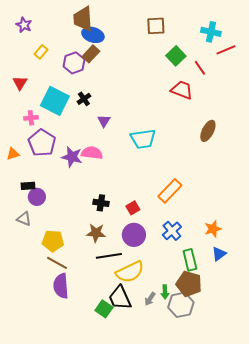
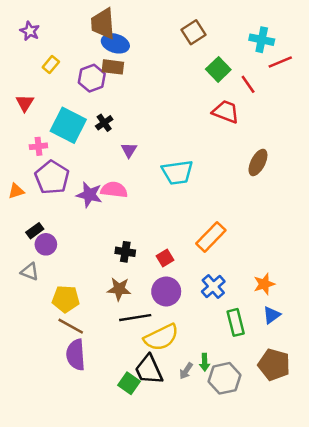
brown square: (156, 26) -> (193, 32), turned -30
brown rectangle: (91, 54) -> (113, 67), turned 54
black rectangle: (28, 186) -> (35, 231), turned -32
brown pentagon: (189, 284) -> (274, 365), moved

